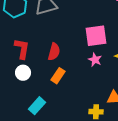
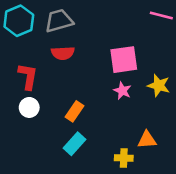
red semicircle: (54, 52) -> (63, 53), moved, turned 72
cyan rectangle: (37, 106) -> (75, 144), moved

